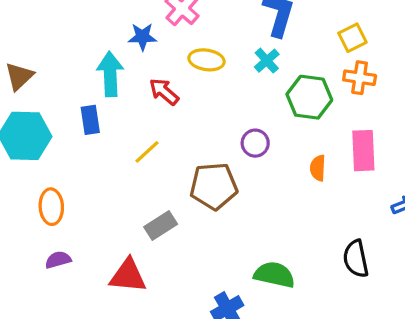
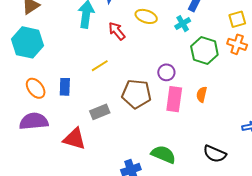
blue rectangle: (90, 120) -> (65, 87), moved
pink rectangle: (363, 151) -> (174, 99), moved
orange ellipse: (51, 207) -> (36, 88), turned -45
black semicircle: (356, 259) -> (215, 154), turned -65
purple semicircle: (58, 260) -> (34, 121), size x1.8

